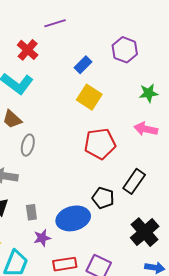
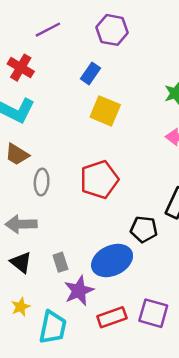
purple hexagon: (125, 50) -> (112, 30), moved
red pentagon: (100, 144) -> (99, 180), moved
purple star: (42, 238) -> (79, 291), size x1.4

